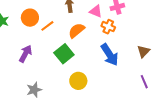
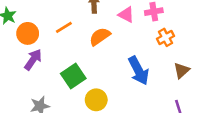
orange circle: (30, 18) -> (28, 33), moved
orange cross: (108, 27) -> (165, 37), moved, turned 32
green square: (64, 54) -> (73, 76), moved

